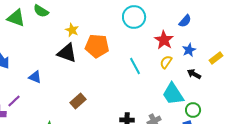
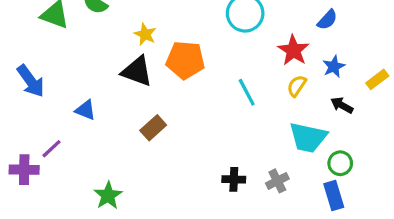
cyan trapezoid: (173, 94) -> (308, 137), turned -45
brown rectangle: (78, 101) -> (153, 128), moved

